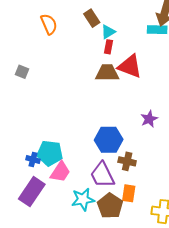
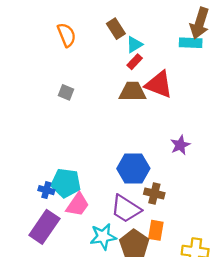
red rectangle: (108, 47) -> (135, 62), turned 32
gray square: (22, 72) -> (66, 92), moved
purple trapezoid: (102, 175) -> (126, 209), turned -32

